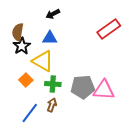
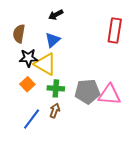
red rectangle: (109, 29) -> (115, 31), turned -45
blue triangle: (50, 38) -> (53, 40), turned -42
black star: (22, 46) -> (28, 58), moved, turned 30

